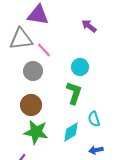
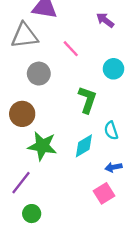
pink line: (44, 50) -> (71, 49), moved
cyan circle: (80, 67) -> (114, 69), moved
brown circle: (31, 105) -> (22, 114), moved

